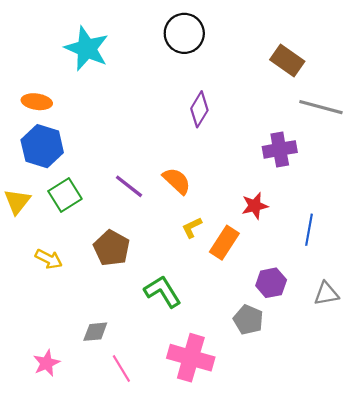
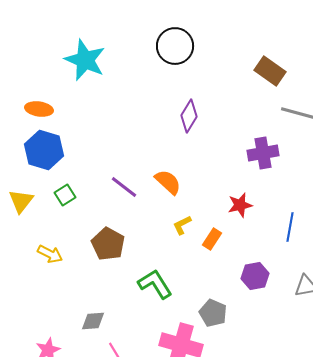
green square: (65, 195) -> (65, 195), size x0.7
orange rectangle: (224, 243) -> (212, 239), size x0.7
gray pentagon: (248, 320) -> (213, 313), moved

